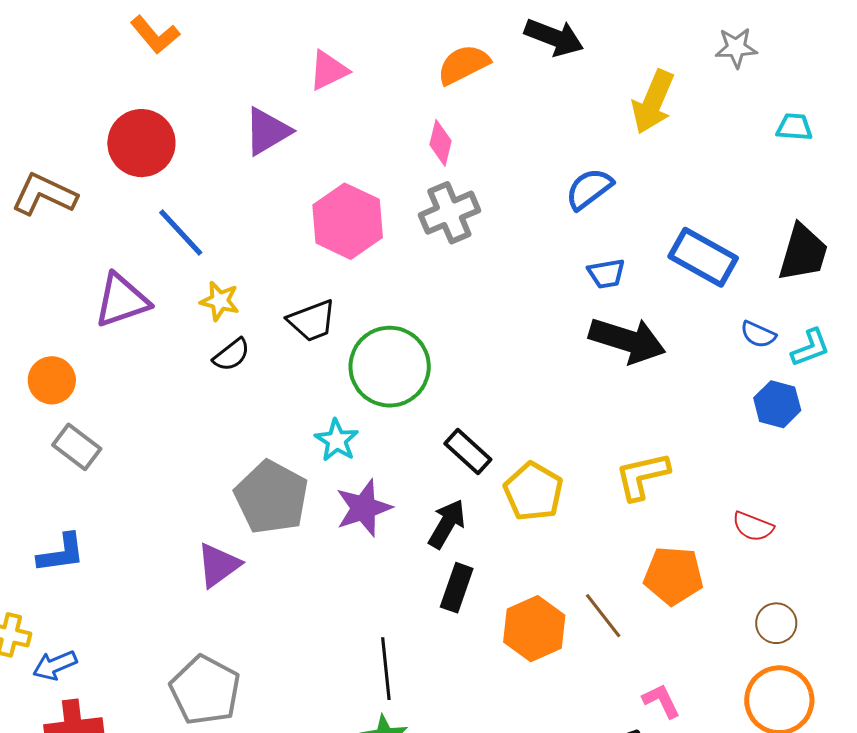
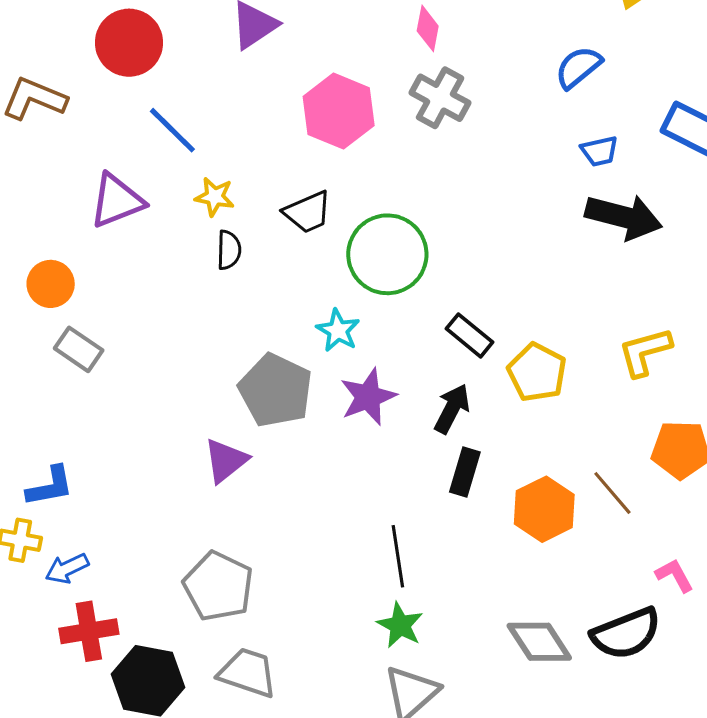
gray cross: (449, 213) -> (440, 98), turned -36
black semicircle: (231, 355) -> (229, 250), turned -48
blue L-shape: (61, 553) -> (50, 486), moved

